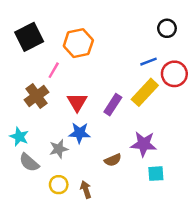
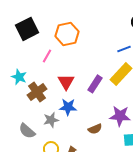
brown cross: (36, 96) -> (37, 92), moved
cyan star: (19, 137) -> (19, 77), moved

